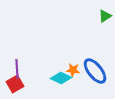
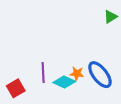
purple line: (17, 69) -> (43, 73), moved

